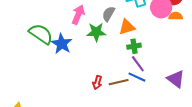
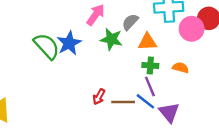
orange semicircle: (176, 16) -> (181, 68), moved
green semicircle: (41, 34) -> (47, 46), moved
purple triangle: (176, 79) -> (169, 112), moved

